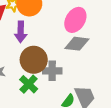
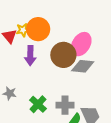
brown circle: (34, 60) -> (63, 55), moved
gray cross: (52, 71) -> (65, 105), moved

